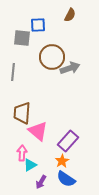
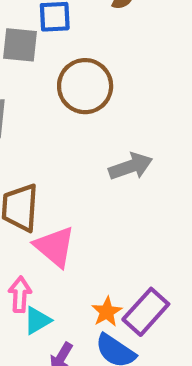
gray arrow: (70, 68) -> (131, 166), moved
purple rectangle: (68, 141) -> (146, 312), moved

